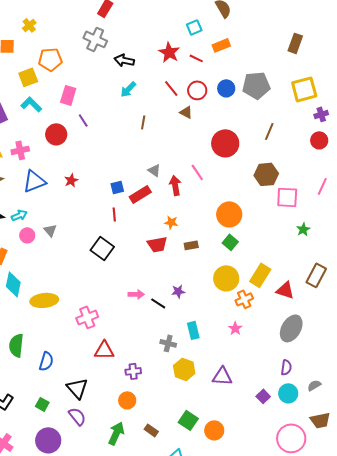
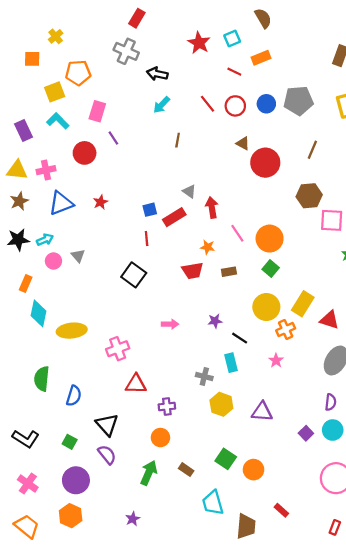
red star: (169, 52) -> (199, 43), moved
brown triangle: (186, 112) -> (243, 143), moved
pink line: (197, 172) -> (237, 233), moved
black line: (158, 303) -> (240, 338), moved

